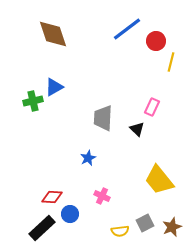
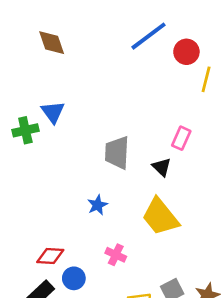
brown diamond: (53, 34) -> (52, 43), size x0.7
blue triangle: (54, 87) -> (53, 112), turned -36
yellow trapezoid: (159, 180) -> (160, 217), moved

